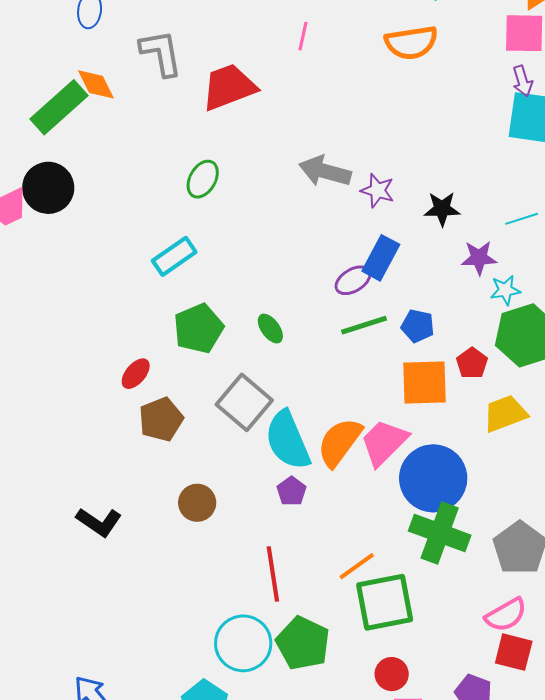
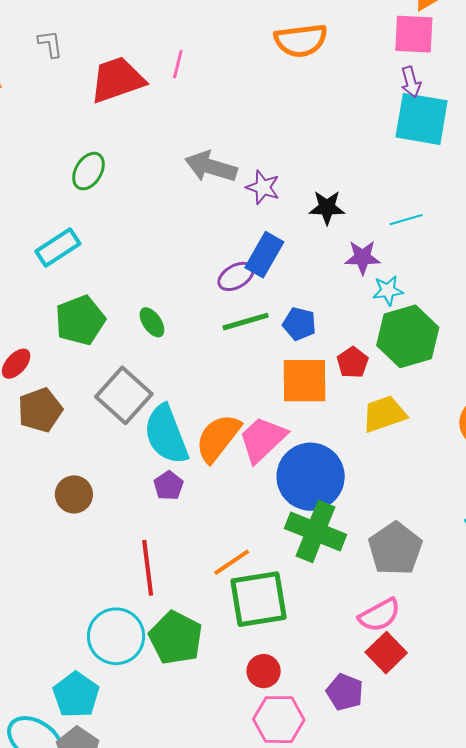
pink line: (303, 36) -> (178, 64), moved
gray L-shape: (161, 53) -> (50, 44), size x0.6
red square: (514, 652) -> (386, 653), turned 30

